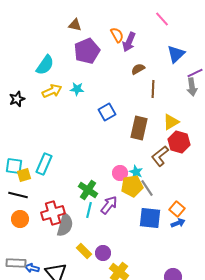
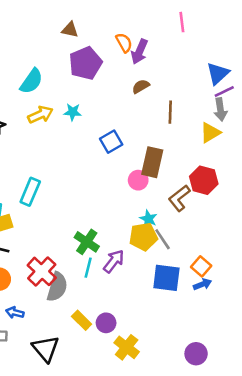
pink line: (162, 19) -> (182, 22), turned 35
blue triangle: (176, 54) -> (218, 73), moved
brown semicircle: (138, 69) -> (141, 86), moved
yellow triangle: (171, 122) -> (210, 133), moved
cyan rectangle: (44, 164) -> (30, 192), moved
pink circle: (120, 173) -> (138, 180), moved
red cross: (53, 213) -> (42, 271), turned -30
blue arrow: (32, 268) -> (15, 313), moved

